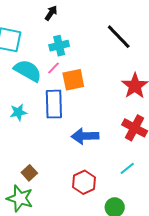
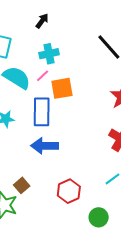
blue arrow: (85, 136) -> (45, 146), moved
brown square: (29, 173) -> (22, 185), moved

